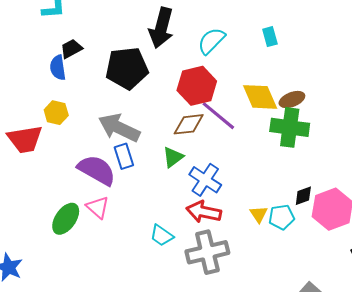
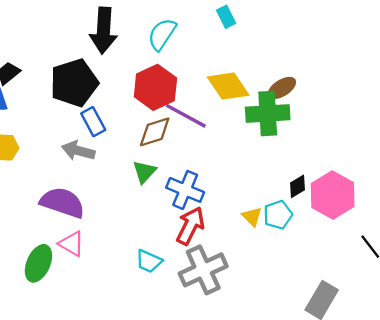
brown ellipse: (292, 100) -> (282, 88), moved
gray arrow: (119, 128) -> (78, 151), size x0.7
blue rectangle: (124, 156) -> (93, 122), moved
red arrow: (204, 212) -> (190, 226), turned 116

